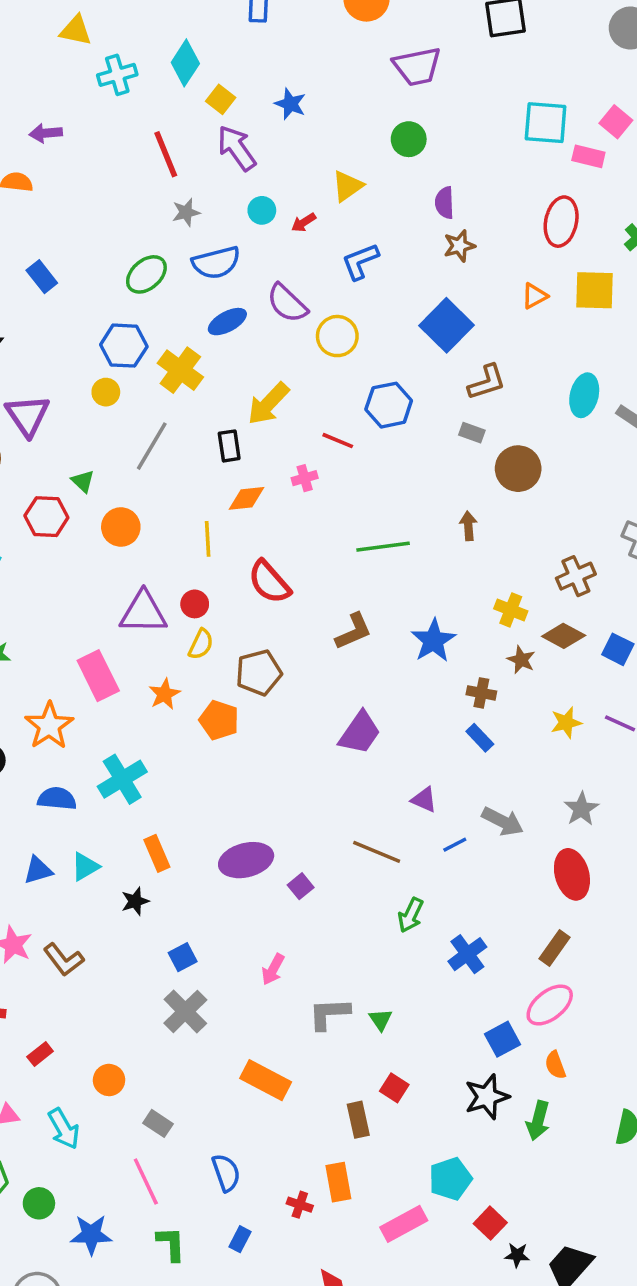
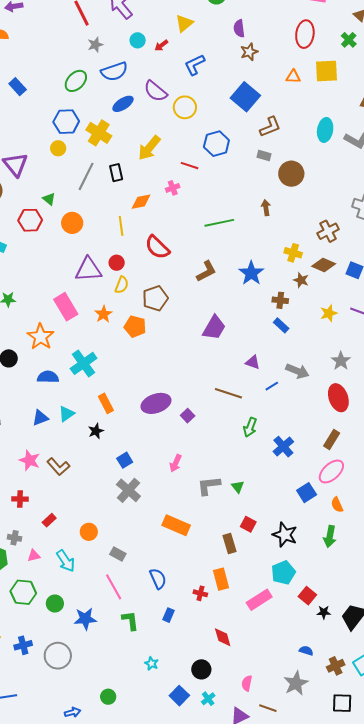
orange triangle: (535, 296) -> (293, 77), turned 35
black rectangle: (229, 446) -> (116, 173), moved
black star: (487, 1097) -> (285, 535), moved, turned -30

